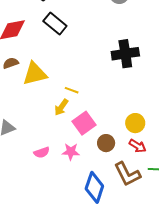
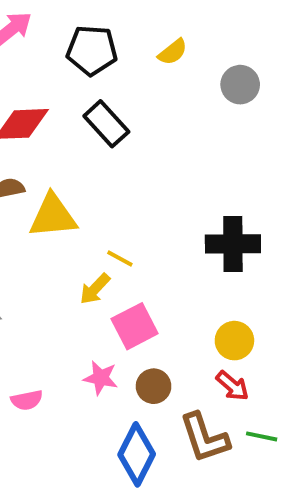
black cross: (125, 54) -> (233, 244), moved
brown circle: (106, 143) -> (154, 386), moved
pink semicircle: (42, 152) -> (27, 400), moved

